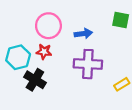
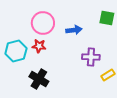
purple cross: (88, 64) -> (91, 57), moved, size x0.7
black cross: (35, 80) -> (39, 79), moved

